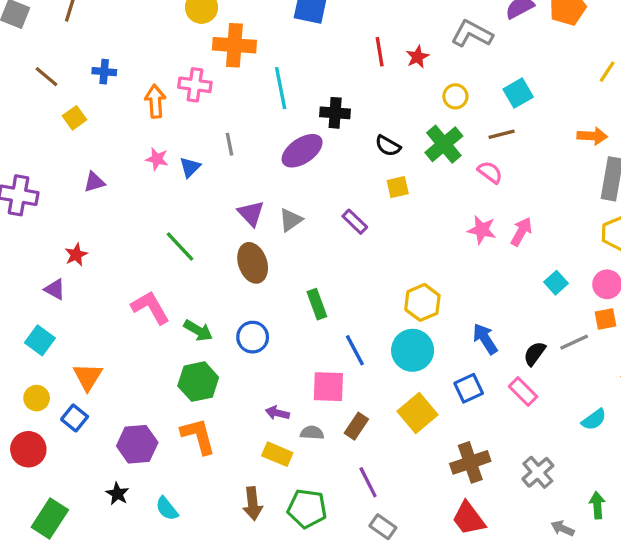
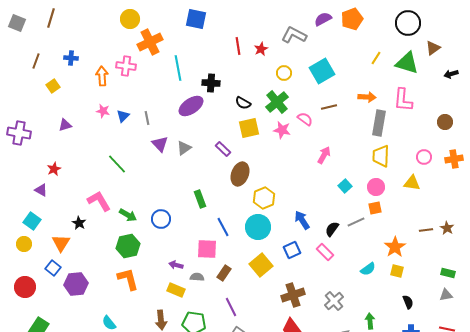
orange cross: (234, 45) -> (150, 42), turned -30
brown line: (46, 77) -> (36, 61), turned 70
cyan square: (518, 93) -> (322, 71), size x1.4
brown line: (502, 134) -> (329, 107), moved
gray line: (230, 144) -> (147, 118), moved
yellow square: (398, 187) -> (249, 128), size x1.5
pink star: (482, 230) -> (282, 130), moved
brown ellipse: (253, 263) -> (240, 174), moved, turned 40
yellow circle: (37, 398) -> (24, 244), moved
purple hexagon: (137, 444) -> (76, 284), moved
black star: (117, 494) -> (79, 223), moved

